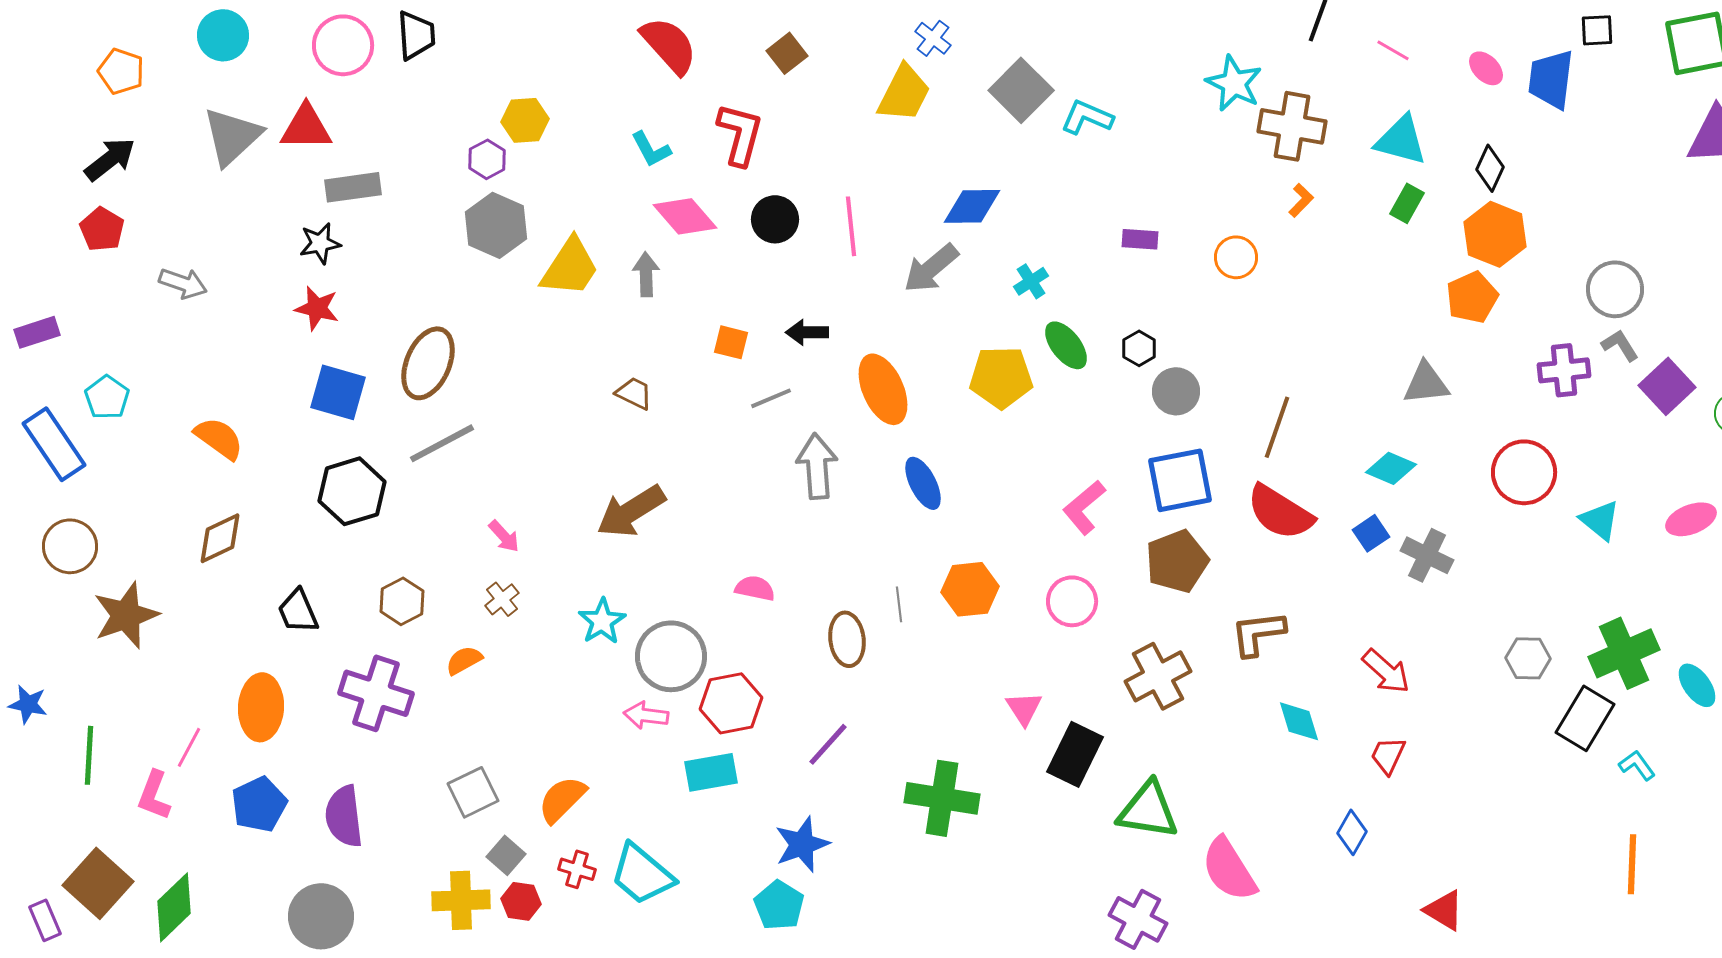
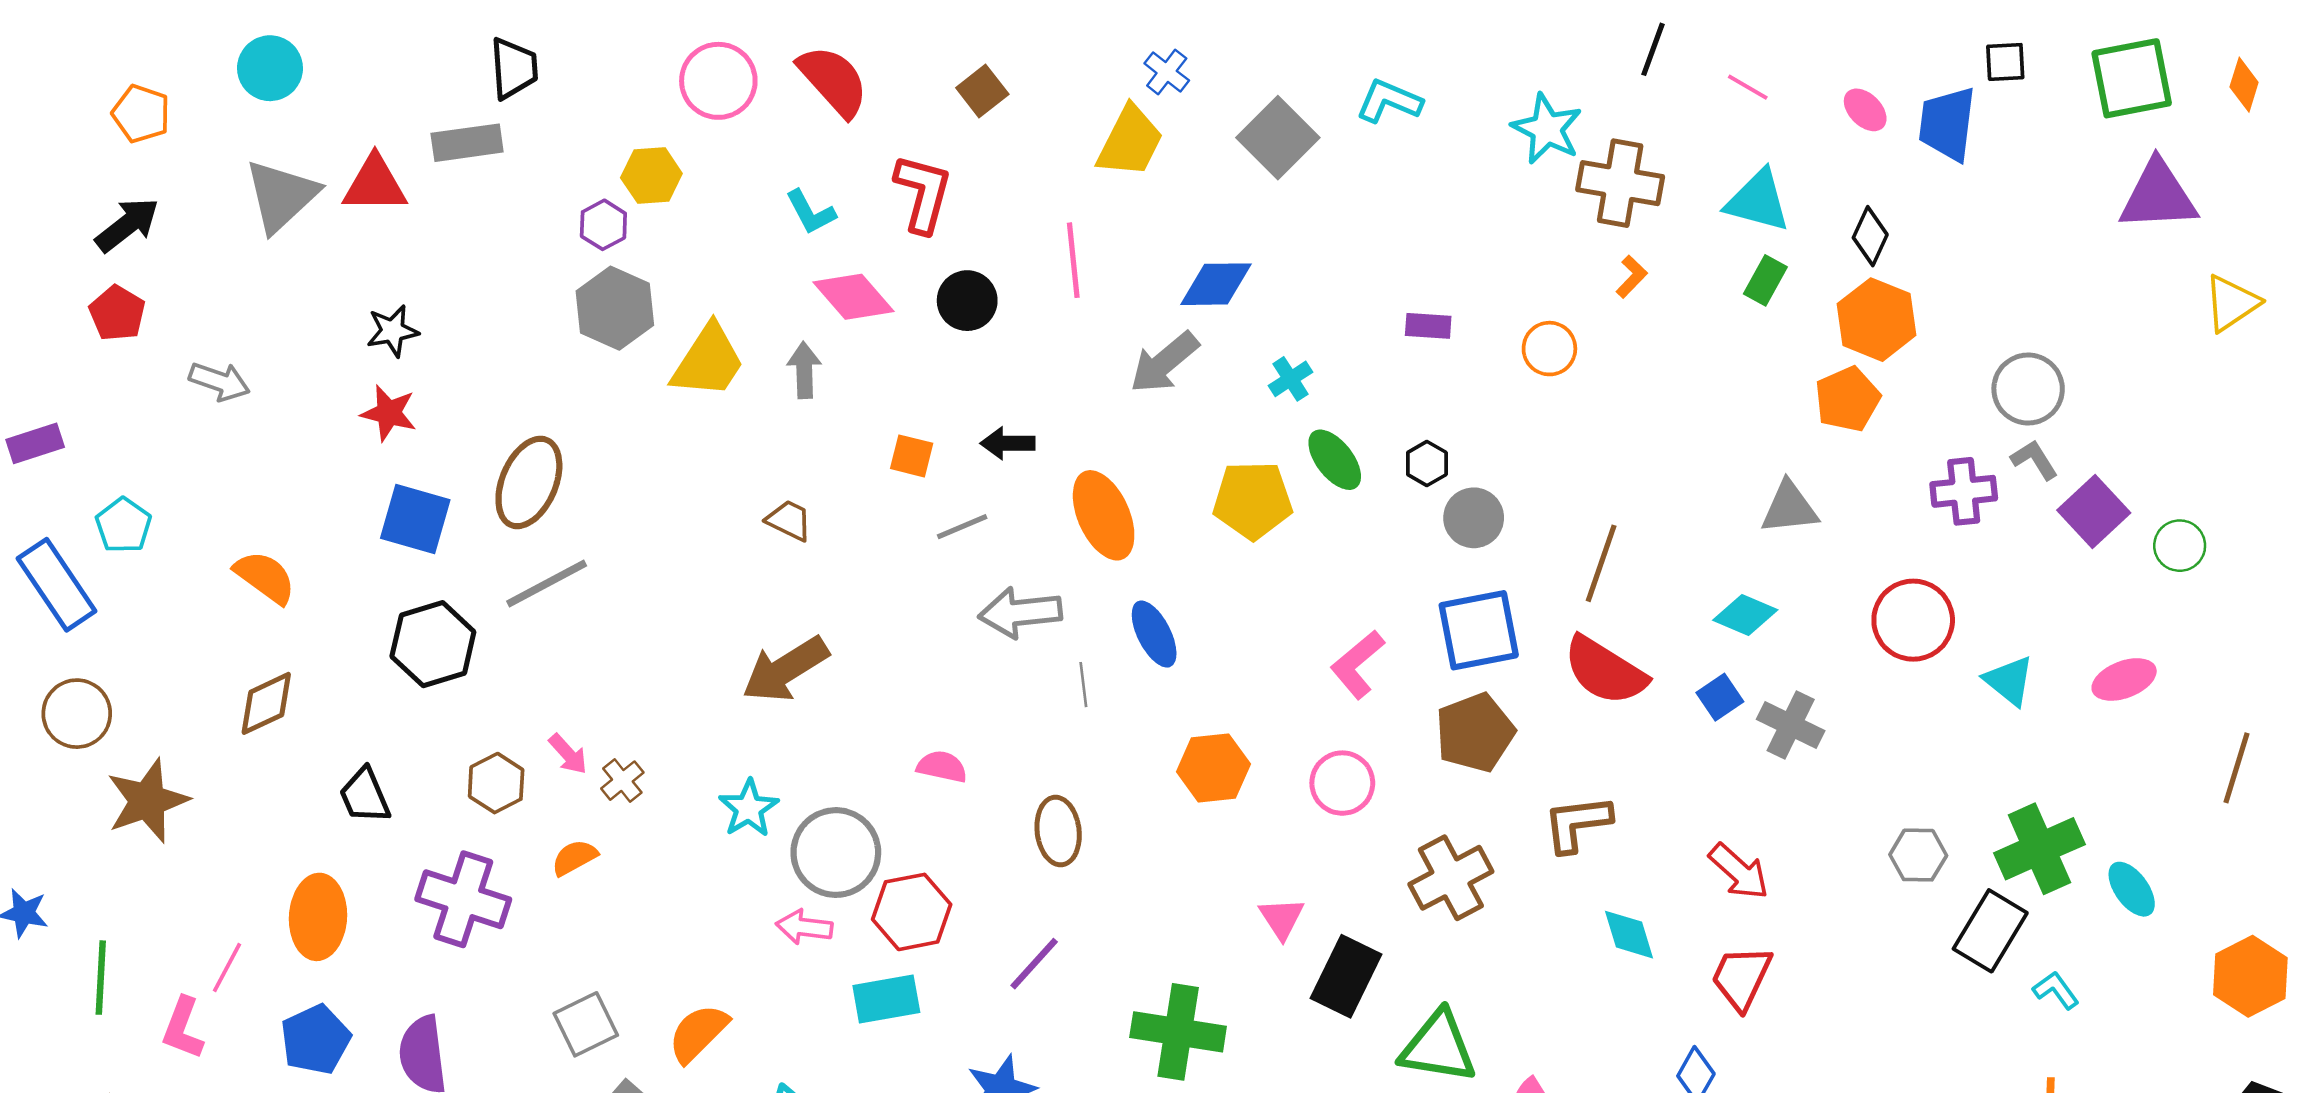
pink circle: (343, 45) -> (718, 81), moved
cyan L-shape: (1087, 117) -> (1389, 101), moved
gray rectangle: (353, 187) -> (467, 143), moved
pink line: (851, 226) -> (1073, 260), moved
gray arrow: (817, 466) -> (1020, 613), turned -92
pink arrow: (504, 536) -> (568, 754), moved
gray line: (899, 604) -> (1083, 685), moved
red trapezoid: (1388, 755) -> (1741, 978), size x1.4

